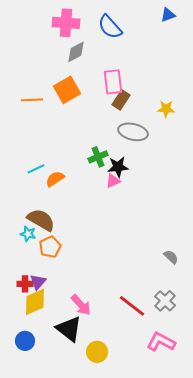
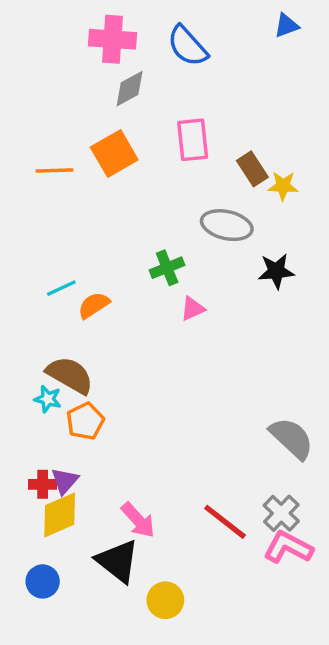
brown rectangle: (121, 100) -> (252, 169), moved, turned -66
black star: (118, 167) -> (276, 271), moved
gray semicircle: (171, 257) -> (292, 438), size x1.8
pink L-shape: (161, 342) -> (288, 547), moved

